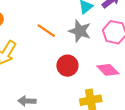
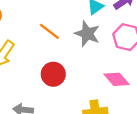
red circle: (67, 66) -> (53, 74), moved

